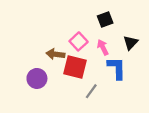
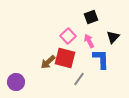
brown arrow: (55, 54) -> (48, 62), moved, turned -49
purple circle: (37, 78) -> (16, 82), moved

